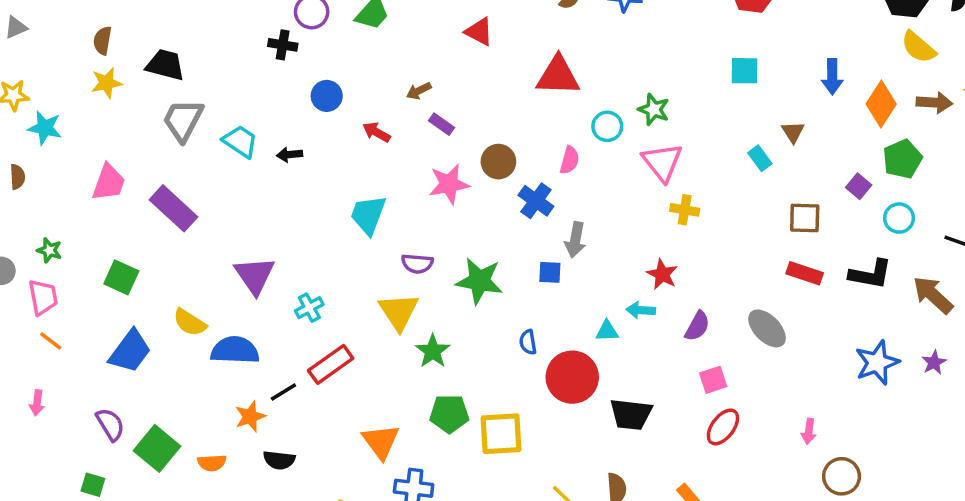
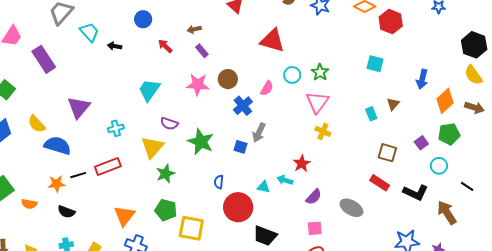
cyan cross: (309, 308) -> (116, 128), moved
gray ellipse: (767, 328) -> (351, 208), turned -30

